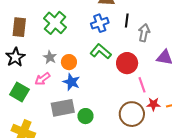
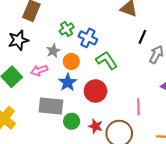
green cross: (55, 23) -> (67, 29), moved, size x0.6
blue cross: (100, 23) -> (88, 38), moved, turned 30
red circle: (127, 63) -> (95, 91), moved
red star: (153, 104) -> (96, 126), moved

